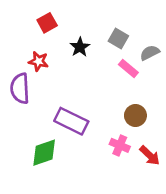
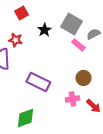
gray square: (118, 38) -> (71, 24), size x1.5
pink cross: (120, 145) -> (72, 99), turned -32
green diamond: (44, 153) -> (25, 118), moved

